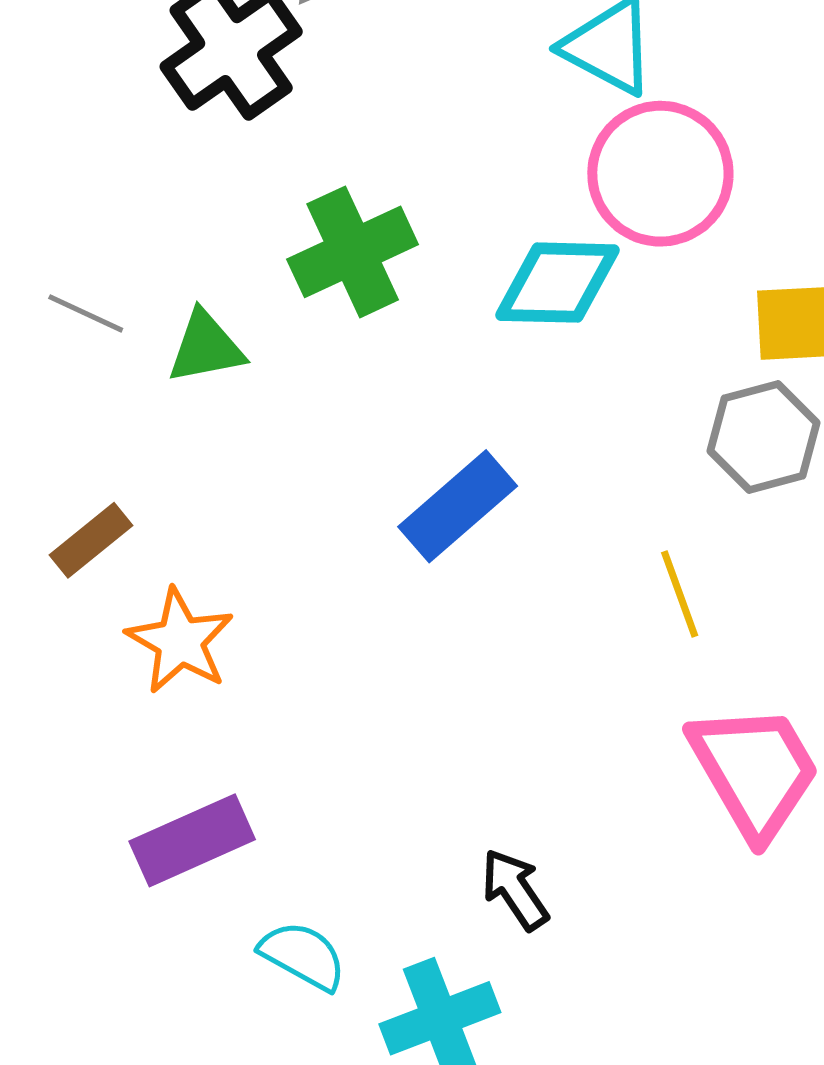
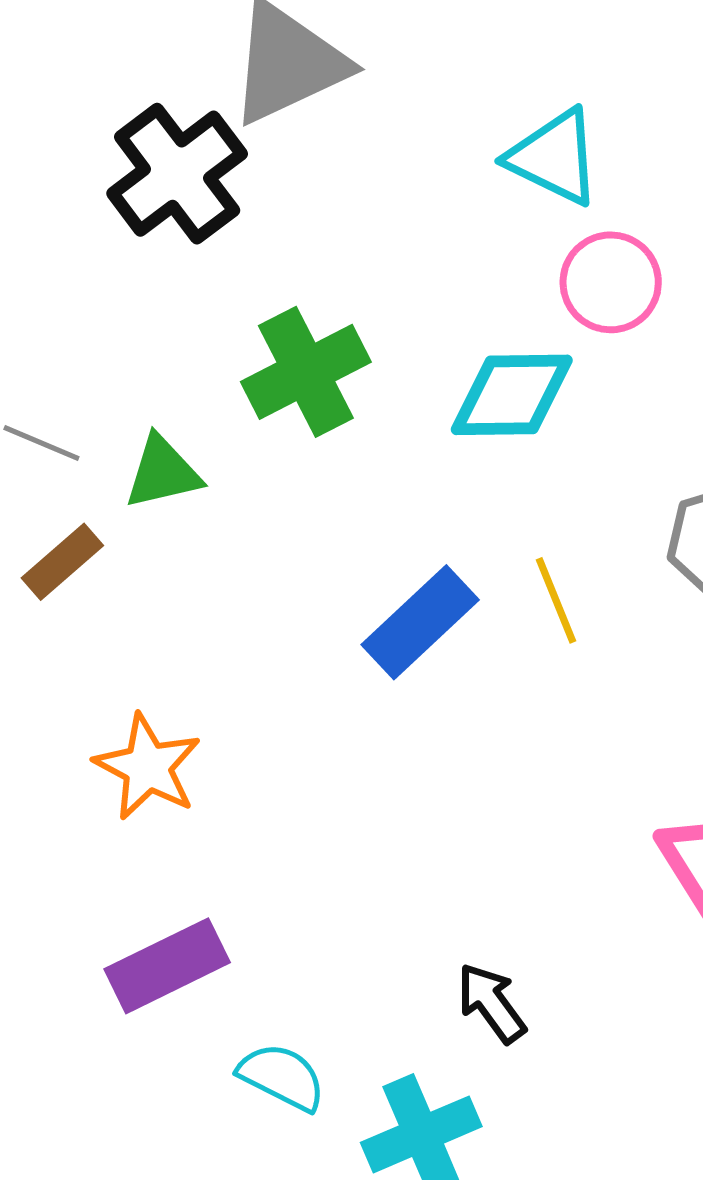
pink circle: (660, 174) -> (611, 282), size x0.7
brown rectangle: (91, 540) -> (62, 562), moved
yellow line: (680, 594) -> (556, 600), moved

